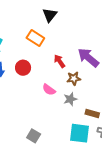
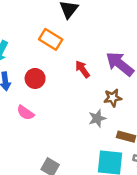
brown star: (74, 78) -> (113, 98), moved
pink semicircle: (49, 90) -> (25, 113), moved

